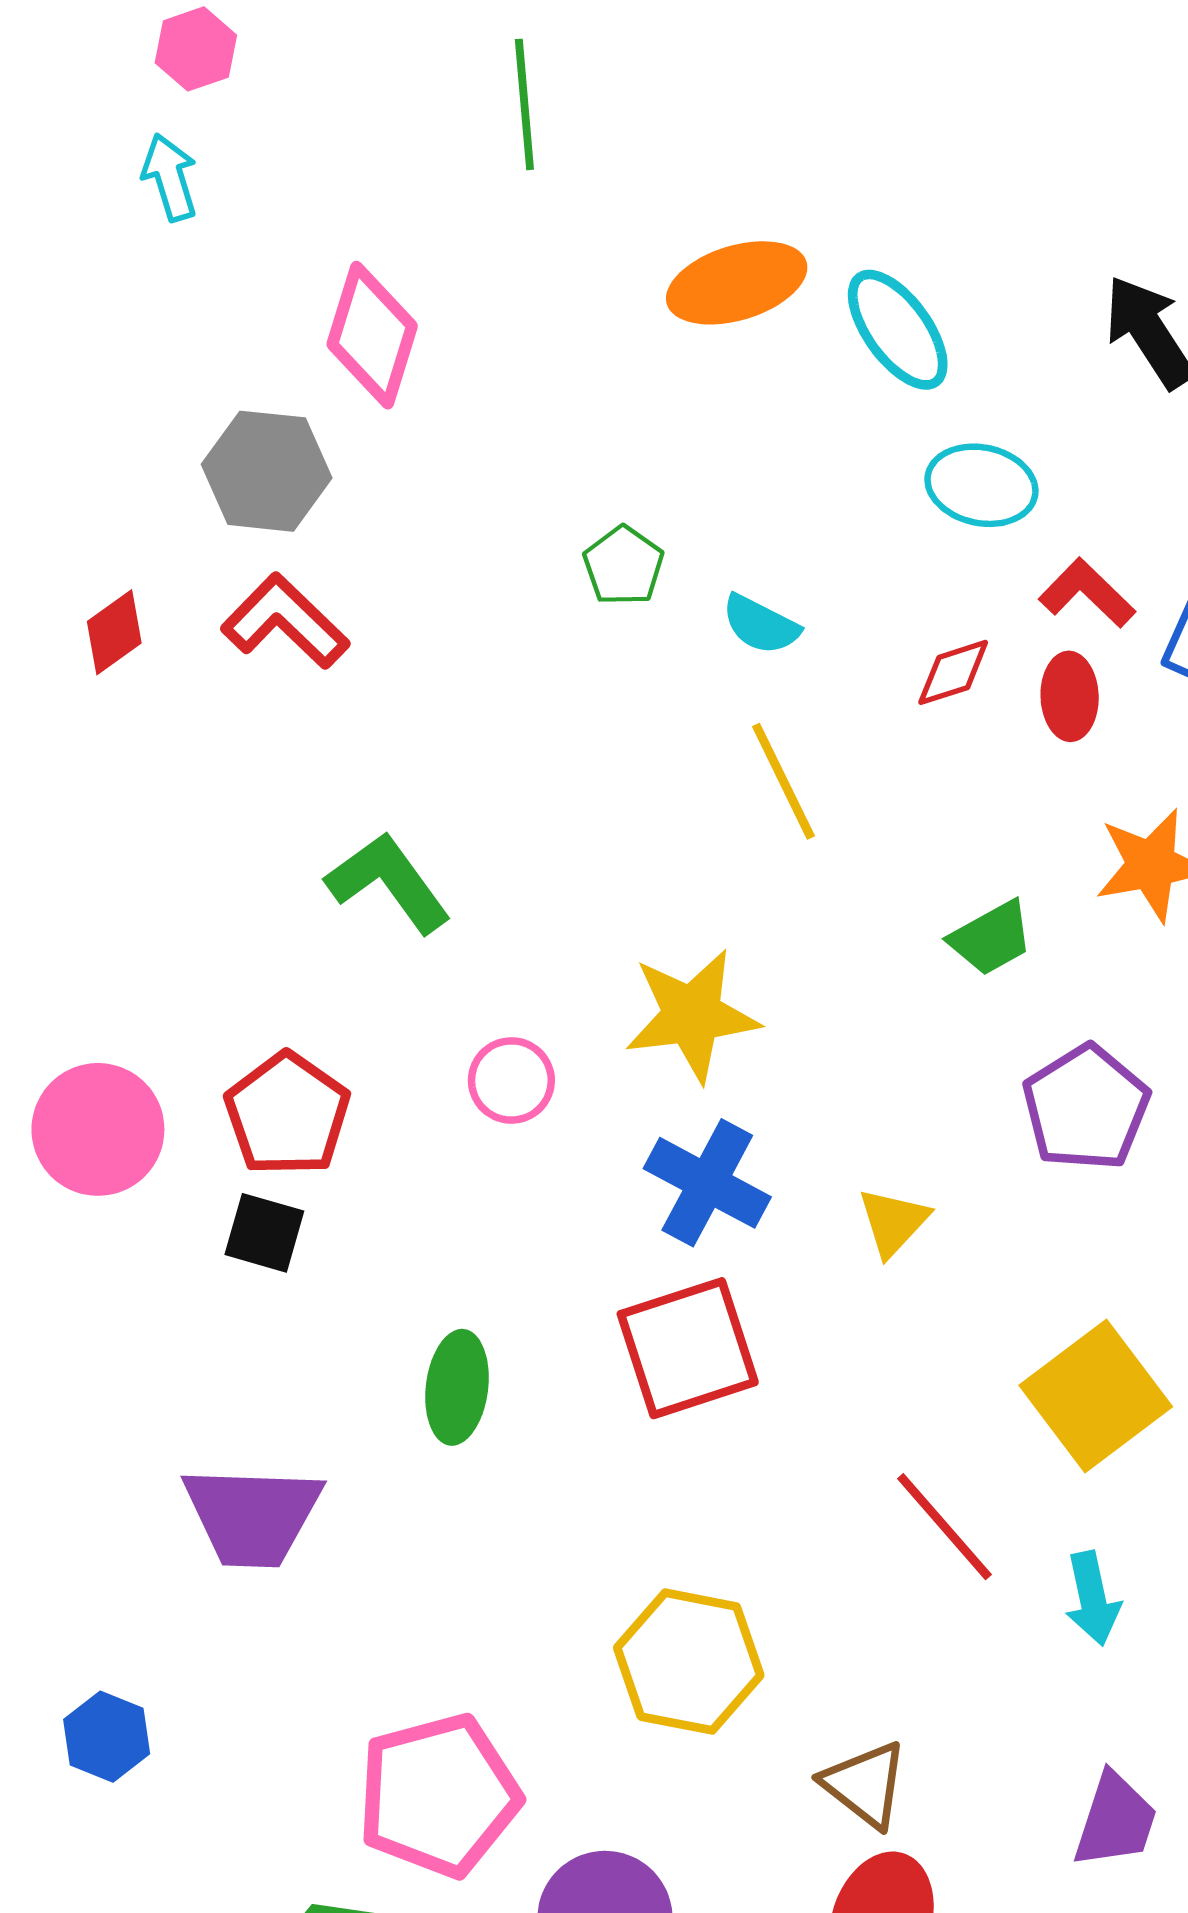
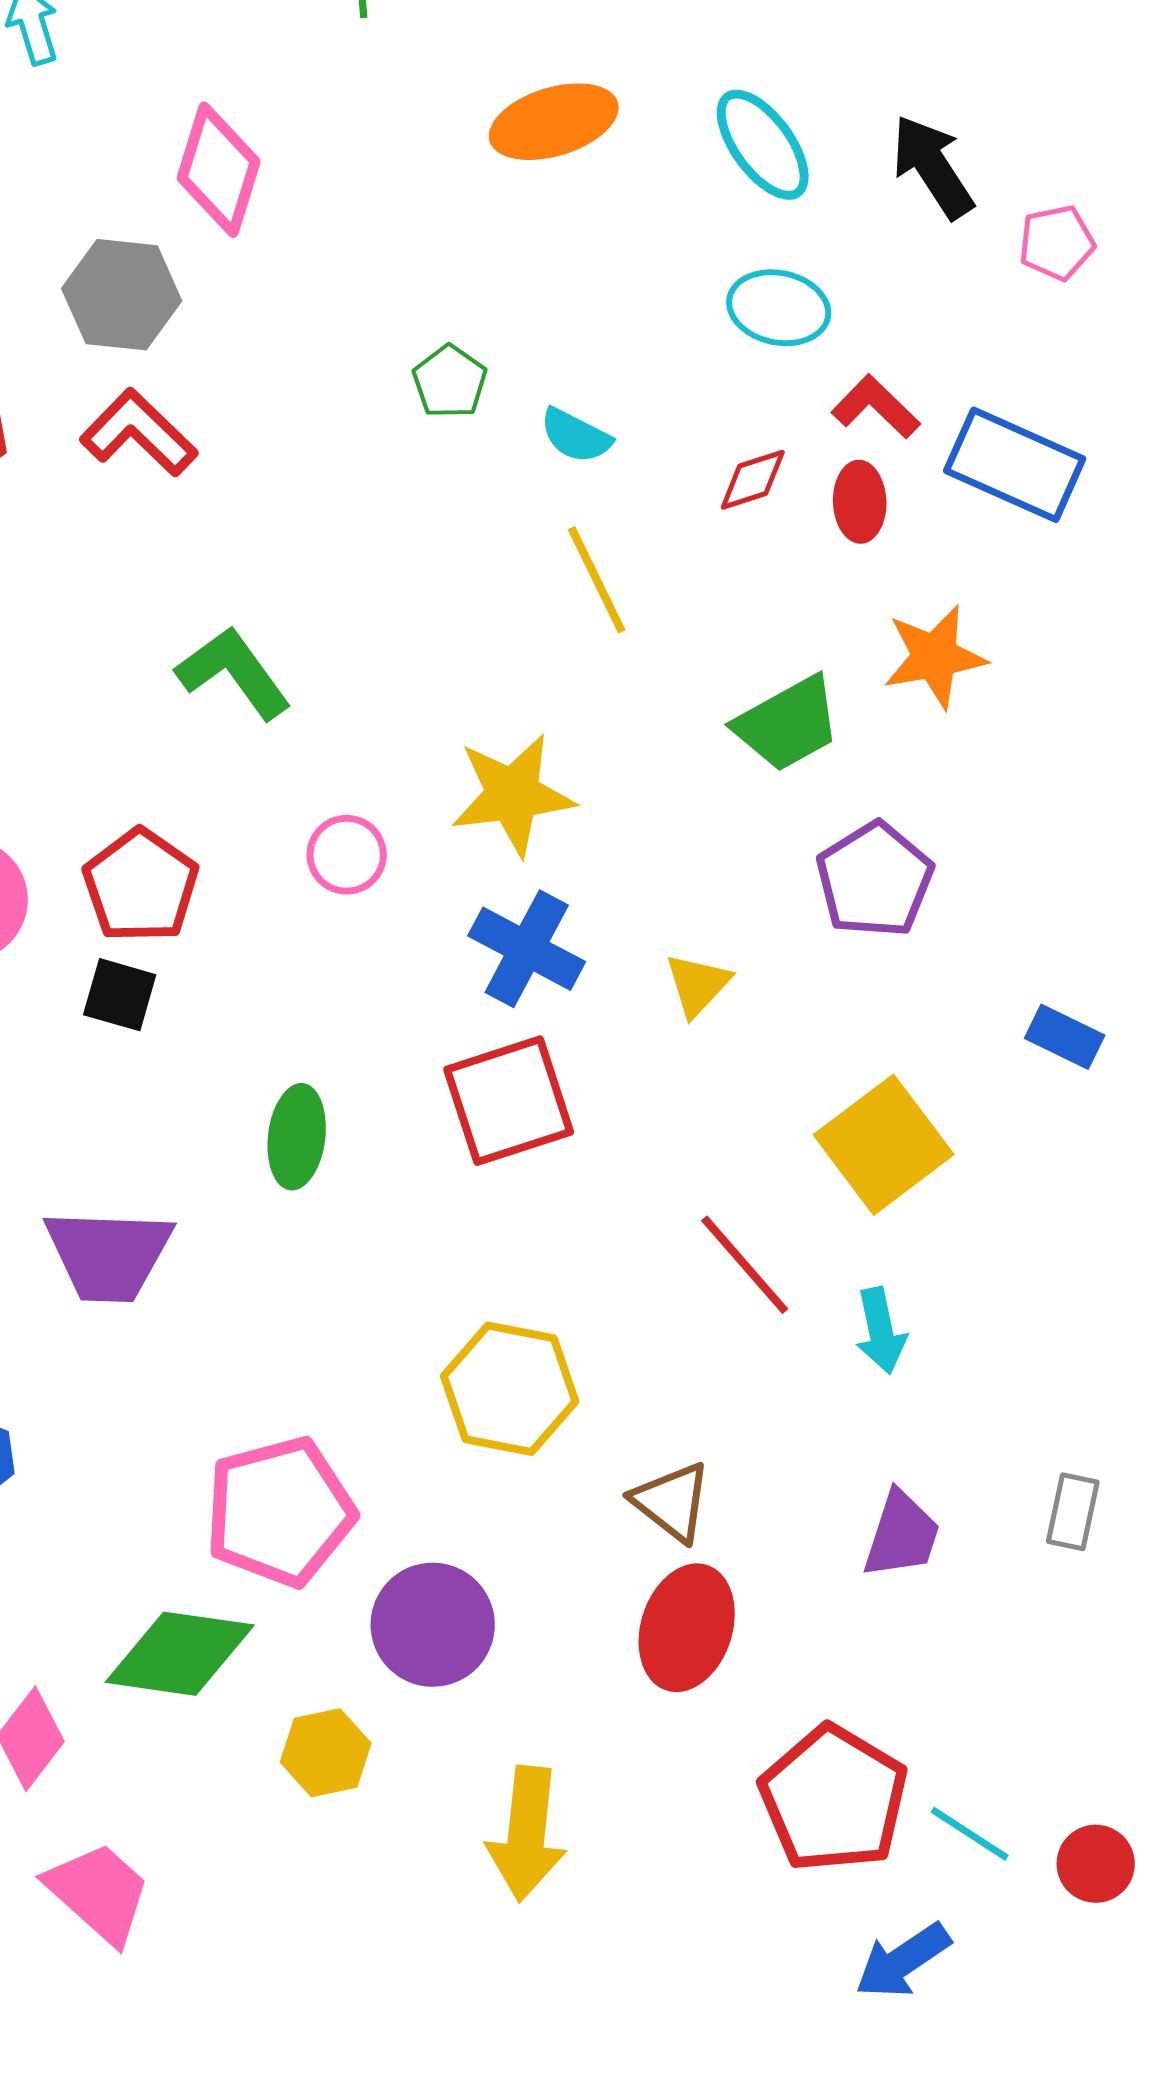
cyan ellipse: (898, 330) -> (763, 145), moved
green trapezoid: (991, 938) -> (788, 724), size x1.4

